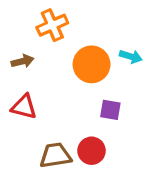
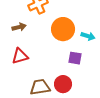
cyan arrow: (131, 57) -> (88, 36), moved
red triangle: (24, 107) -> (20, 56), turned -30

